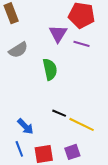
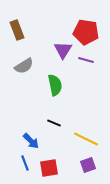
black line: (59, 113) -> (54, 123), moved
purple square: (72, 152) -> (88, 165), moved

